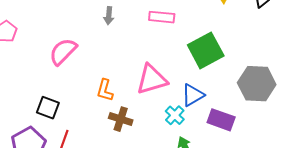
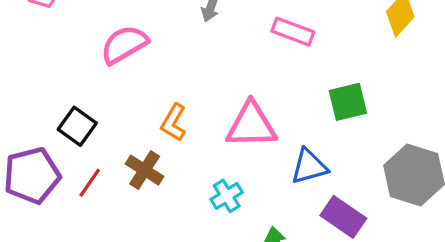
green square: (206, 50) -> (348, 102), size x0.7
cyan cross: (175, 115) -> (227, 196), moved
brown cross: (121, 119) -> (145, 170), moved

